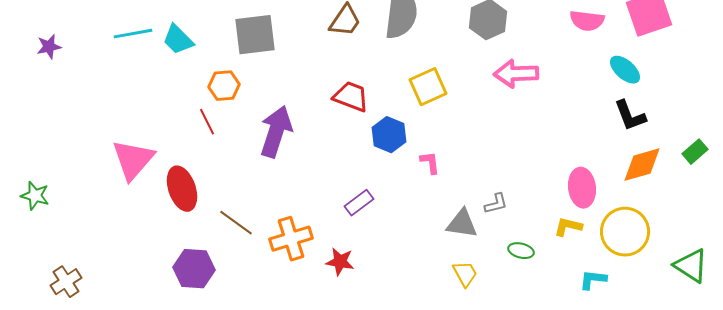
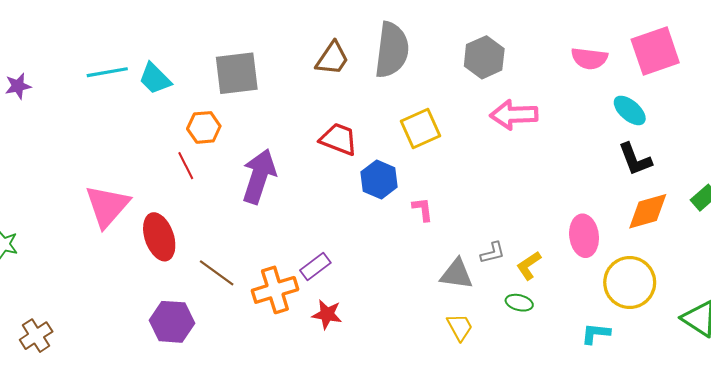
purple rectangle: (359, 203) -> (315, 267), moved
yellow L-shape: (568, 227) -> (529, 265), moved, turned -48

